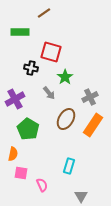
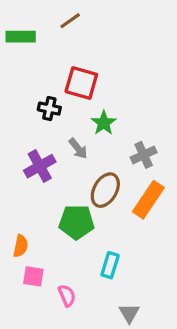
green rectangle: (20, 32) -> (21, 37), moved
purple cross: (15, 99) -> (40, 166), moved
green pentagon: (28, 129) -> (77, 222), moved, turned -30

